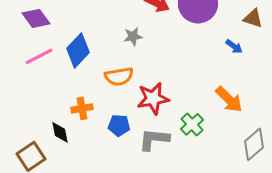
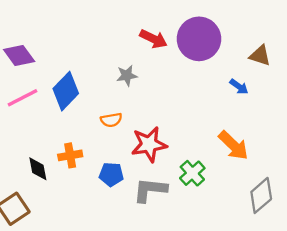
orange semicircle: (119, 76) -> (111, 120), size x0.7
black diamond: (60, 132) -> (38, 169), moved

